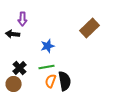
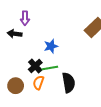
black cross: (20, 68) -> (35, 66), moved
orange semicircle: (51, 81) -> (38, 83), moved

